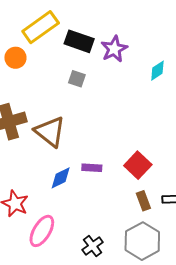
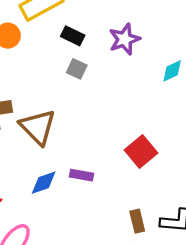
black rectangle: (79, 41) -> (73, 36), moved, size x0.7
red square: (138, 165) -> (141, 152), moved

